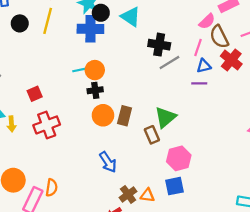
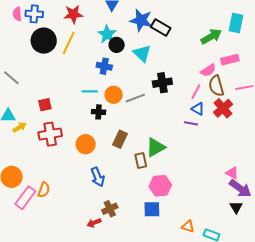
black circle: (20, 23) -> (44, 41), size x1.6
blue cross: (90, 29) -> (104, 66), moved, size x0.7
black cross: (159, 45) -> (162, 83), turned -30
gray line: (169, 62) -> (135, 98), moved
blue triangle: (204, 66) -> (198, 109), turned 32
orange circle: (95, 70) -> (114, 95), moved
orange circle: (103, 115) -> (86, 144), moved
yellow arrow: (11, 124) -> (19, 127), turned -128
orange triangle: (147, 195) -> (188, 226), moved

